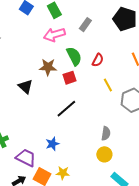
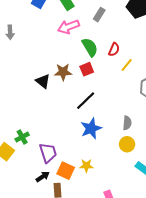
brown star: (48, 67) -> (63, 72), moved
yellow line: (108, 85) -> (127, 65), moved, turned 72
blue star: (52, 144) -> (91, 129), moved, size x1.5
purple trapezoid: (26, 158) -> (48, 153), turned 50

